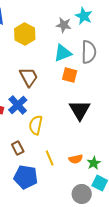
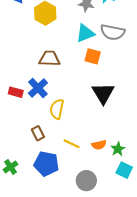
gray semicircle: (89, 52) -> (113, 32), turned 100
brown trapezoid: (29, 77) -> (49, 59), turned -60
yellow line: (50, 158) -> (72, 144), turned -42
gray circle: (82, 194) -> (86, 181), moved

